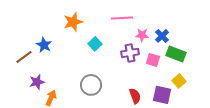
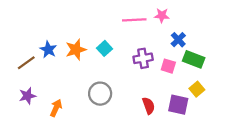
orange star: (73, 22) -> (76, 50), moved
pink star: (142, 35) -> (162, 15), moved
purple star: (37, 82) -> (27, 96), moved

